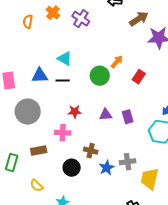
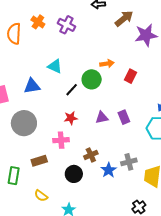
orange semicircle: (28, 22) -> (14, 34), size x1.5
orange arrow: (117, 62) -> (107, 64), turned 48
black line: (63, 81) -> (72, 90), moved, turned -40
brown cross: (91, 151) -> (91, 155), turned -32

